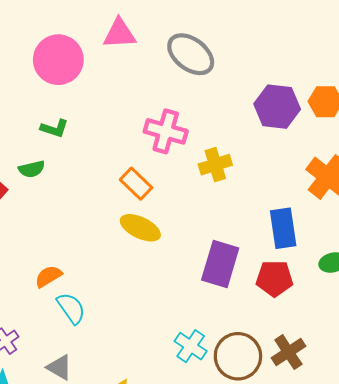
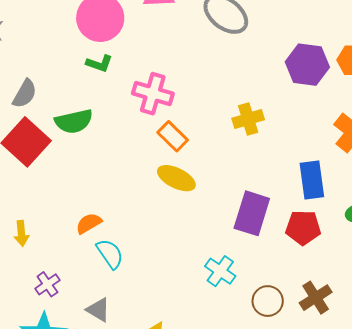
green L-shape: (54, 128) -> (99, 63), moved
pink cross: (166, 131) -> (153, 94), moved
green semicircle: (32, 169) -> (74, 121), size x1.5
cyan cross: (191, 346) -> (220, 271), moved
brown circle: (238, 356) -> (268, 301), size x0.7

